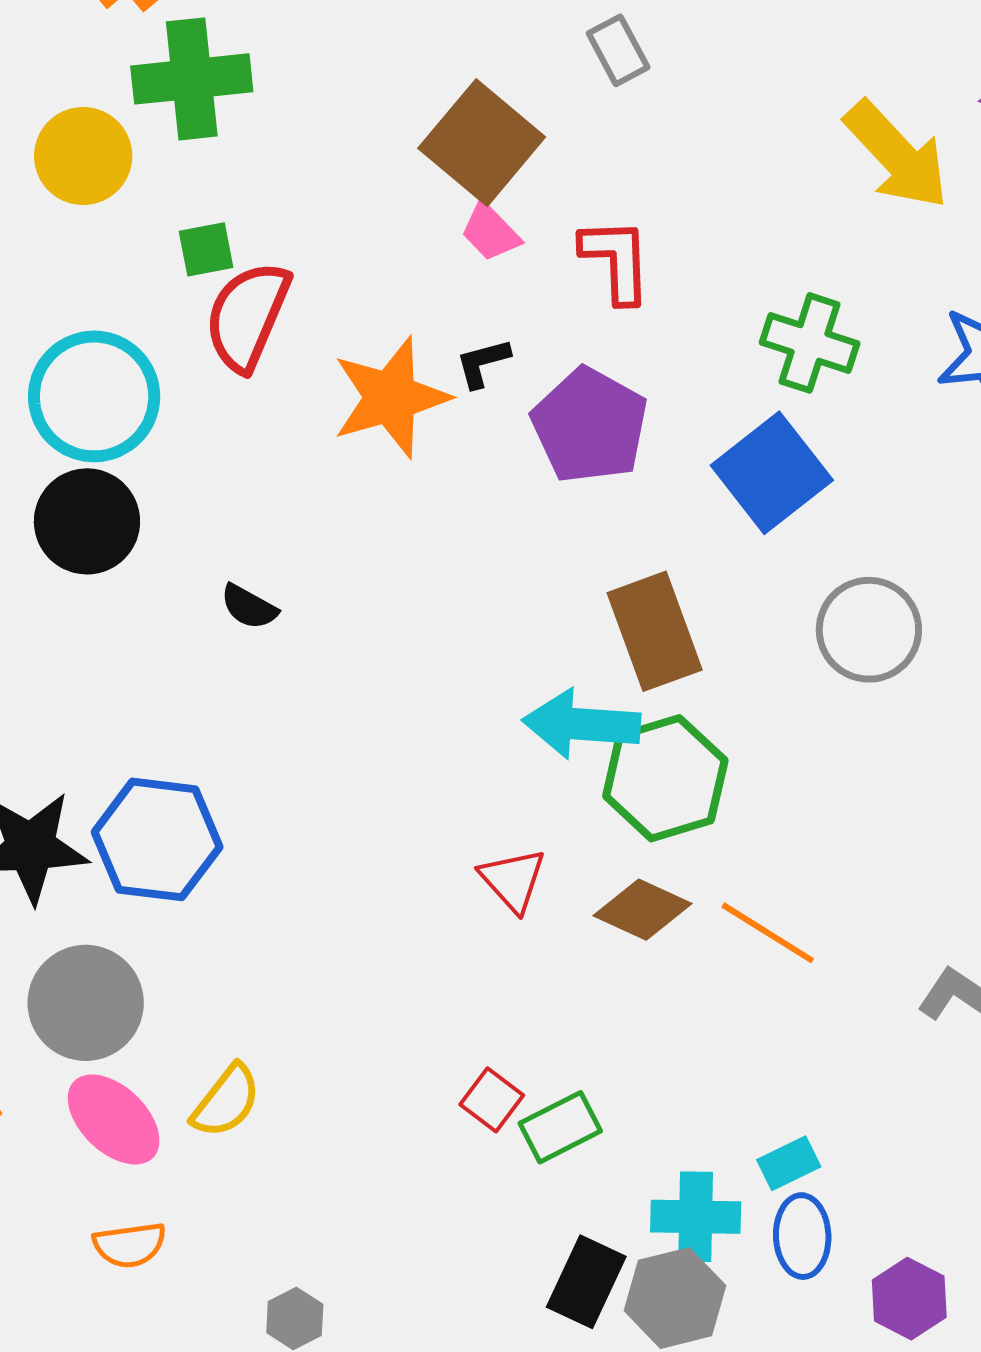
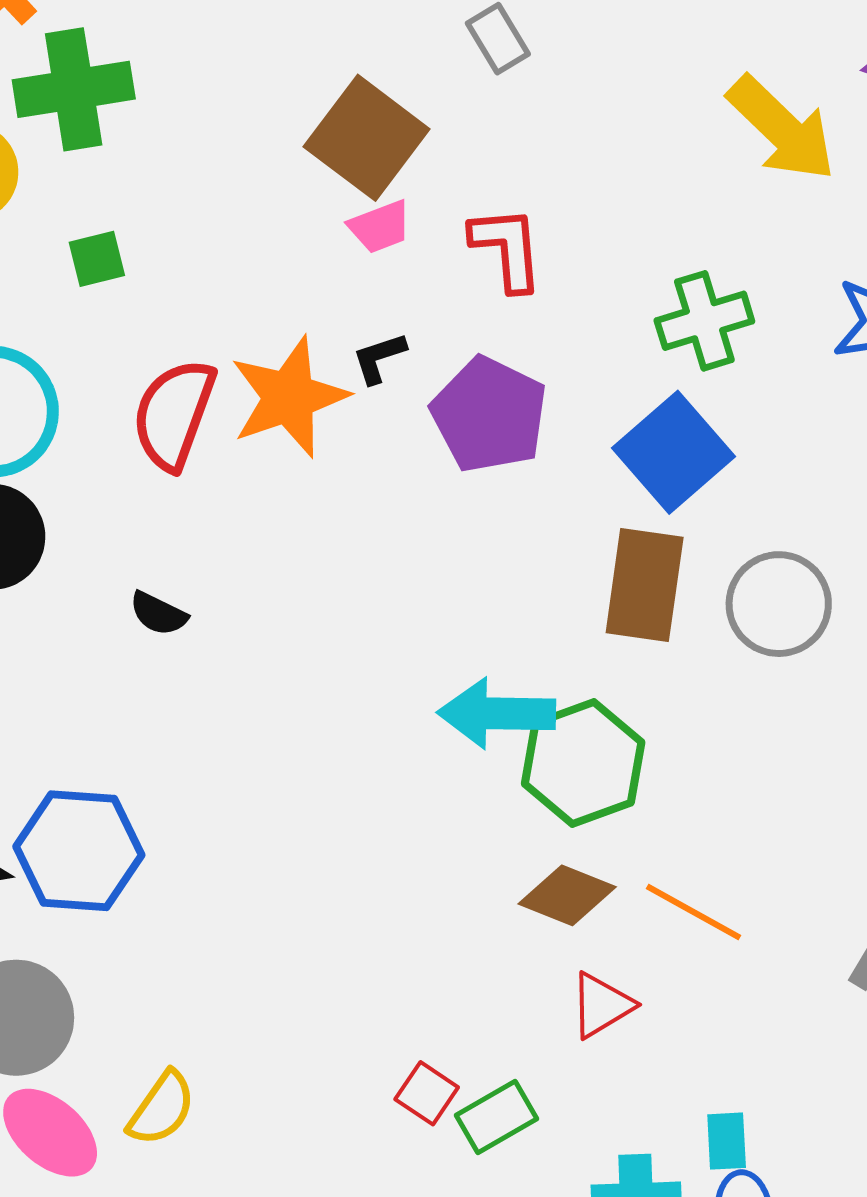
pink trapezoid: (490, 232) -> (380, 227), turned -64
red semicircle: (247, 316) -> (174, 414), moved
green cross: (810, 343) -> (704, 321), turned -32
brown rectangle: (655, 631) -> (645, 585), moved, turned 31
red triangle: (513, 880) -> (601, 1005), moved, turned 44
cyan rectangle: (789, 1163) -> (727, 1141), turned -64

